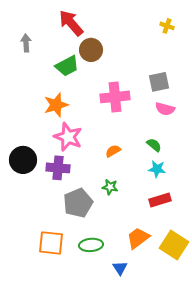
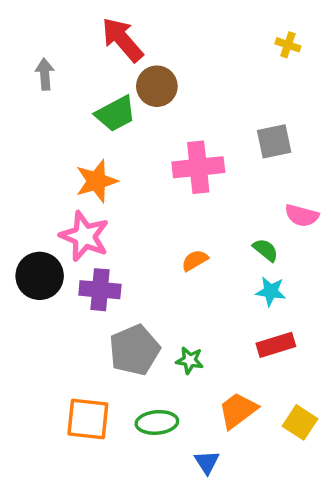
pink semicircle: (165, 109) -> (302, 216), moved
pink star: (68, 137) -> (84, 236), moved
green star: (110, 187) -> (190, 360), moved
yellow square: (174, 245) -> (300, 422), size x0.7

